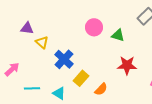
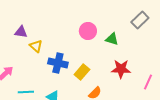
blue cross: (64, 59) -> (58, 63), turned -30
yellow rectangle: (81, 78) -> (82, 72), moved

